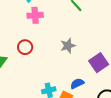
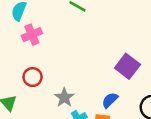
gray star: (68, 46) -> (64, 97), moved

